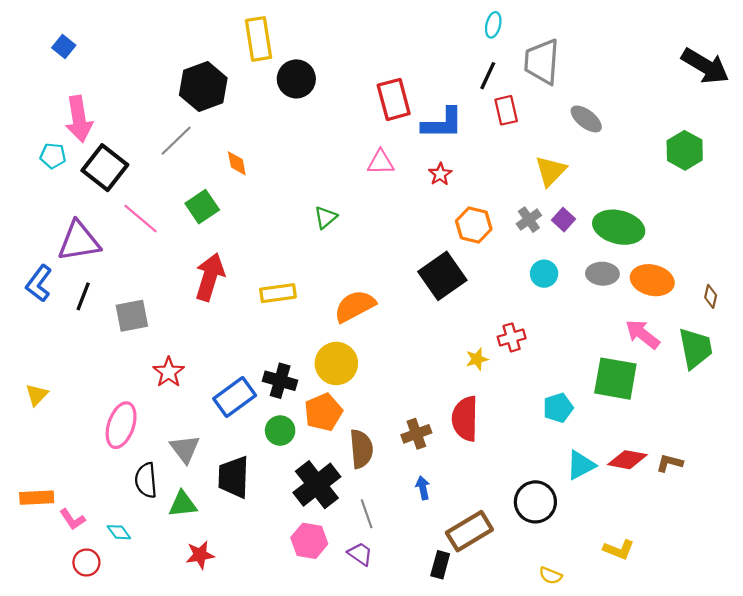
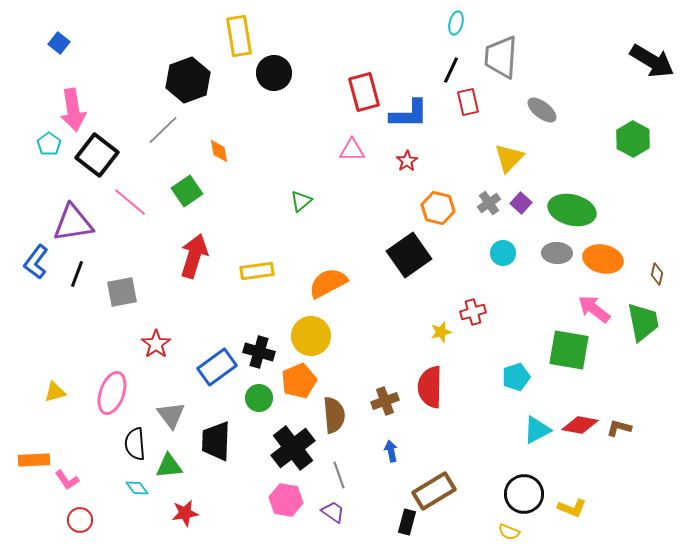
cyan pentagon: (53, 156) -> (49, 144), turned 30
yellow triangle: (37, 395) -> (55, 392), moved, turned 30
black circle: (535, 502) -> (524, 494), moved
cyan diamond: (119, 532) -> (137, 488), moved

